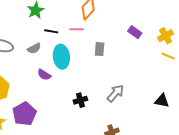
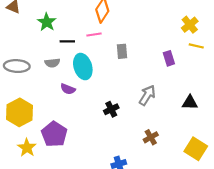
purple rectangle: (135, 32) -> (169, 58), moved, turned 48
gray semicircle: (34, 48) -> (52, 63), turned 32
black triangle: (162, 101) -> (190, 103), moved

